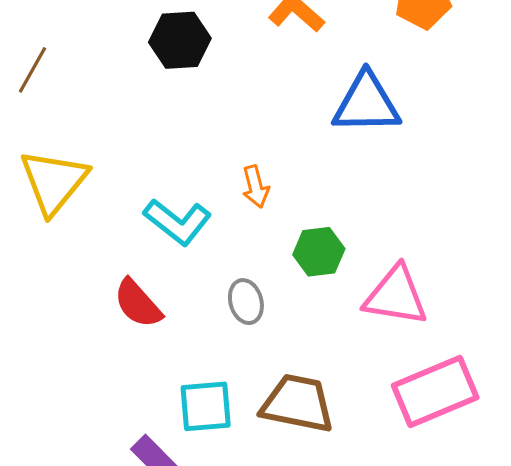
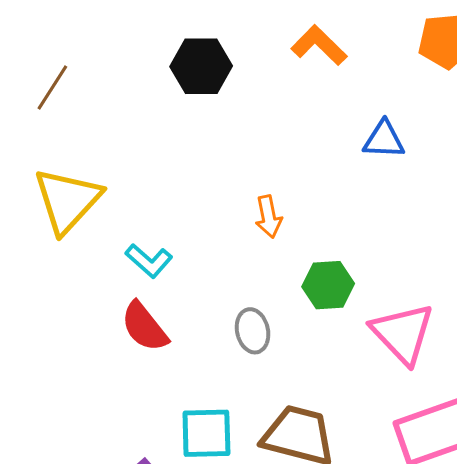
blue triangle: (366, 103) -> (384, 140), size x0.6
cyan L-shape: (178, 222) -> (149, 261), moved, size x0.7
pink triangle: (396, 296) -> (403, 333), turned 34

